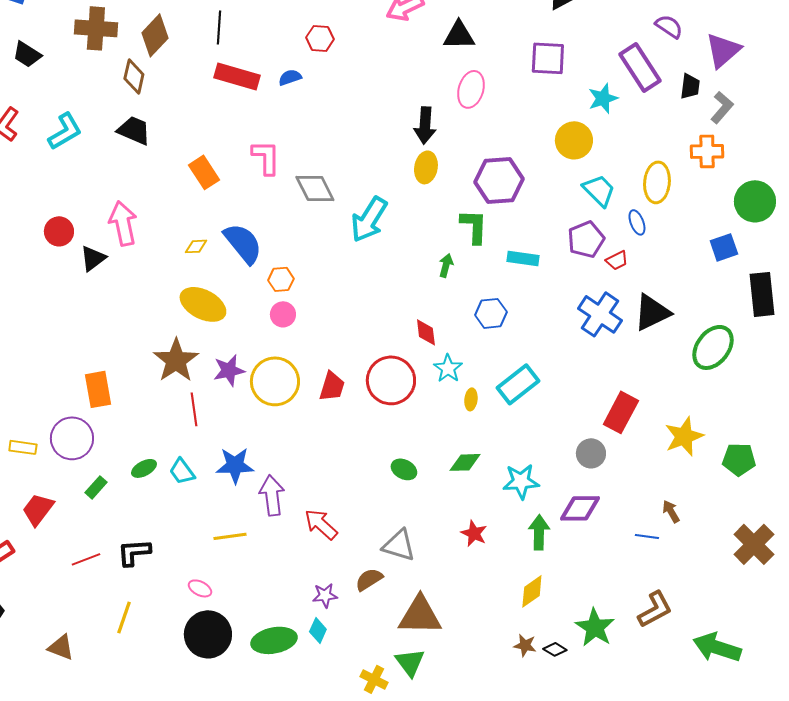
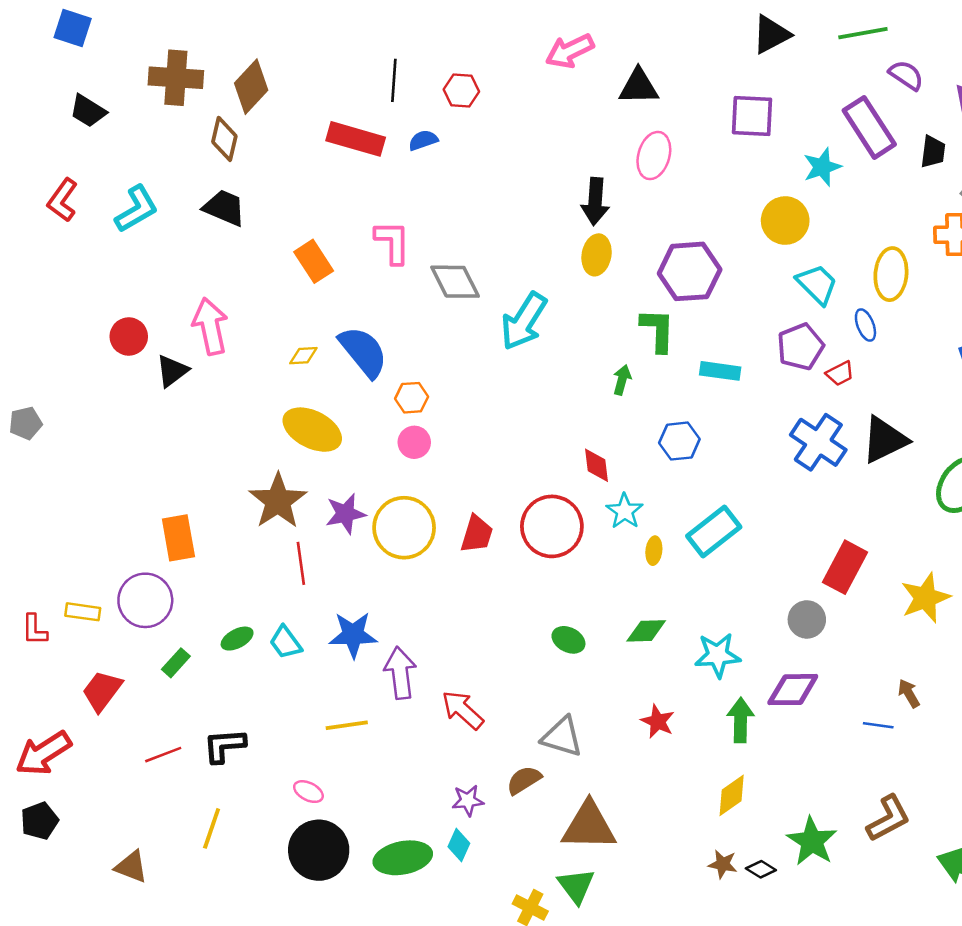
black line: (219, 27) -> (394, 80), moved

